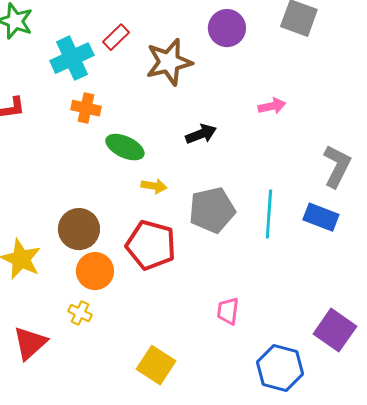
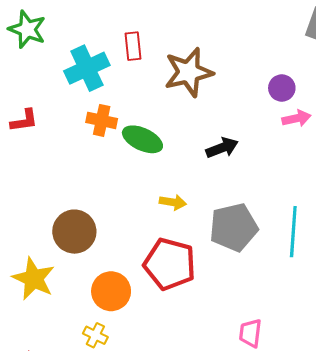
purple circle: (227, 28) -> (282, 88), moved, size x0.7
red rectangle: (116, 37) -> (133, 46), turned -52
green ellipse: (125, 147) -> (142, 139), moved
brown circle: (79, 229) -> (74, 232), moved

